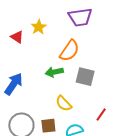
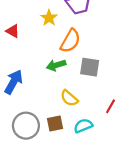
yellow star: (39, 27) -> (49, 18), moved

